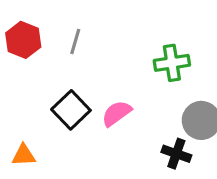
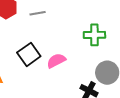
gray line: (75, 42) -> (38, 13), turned 56

